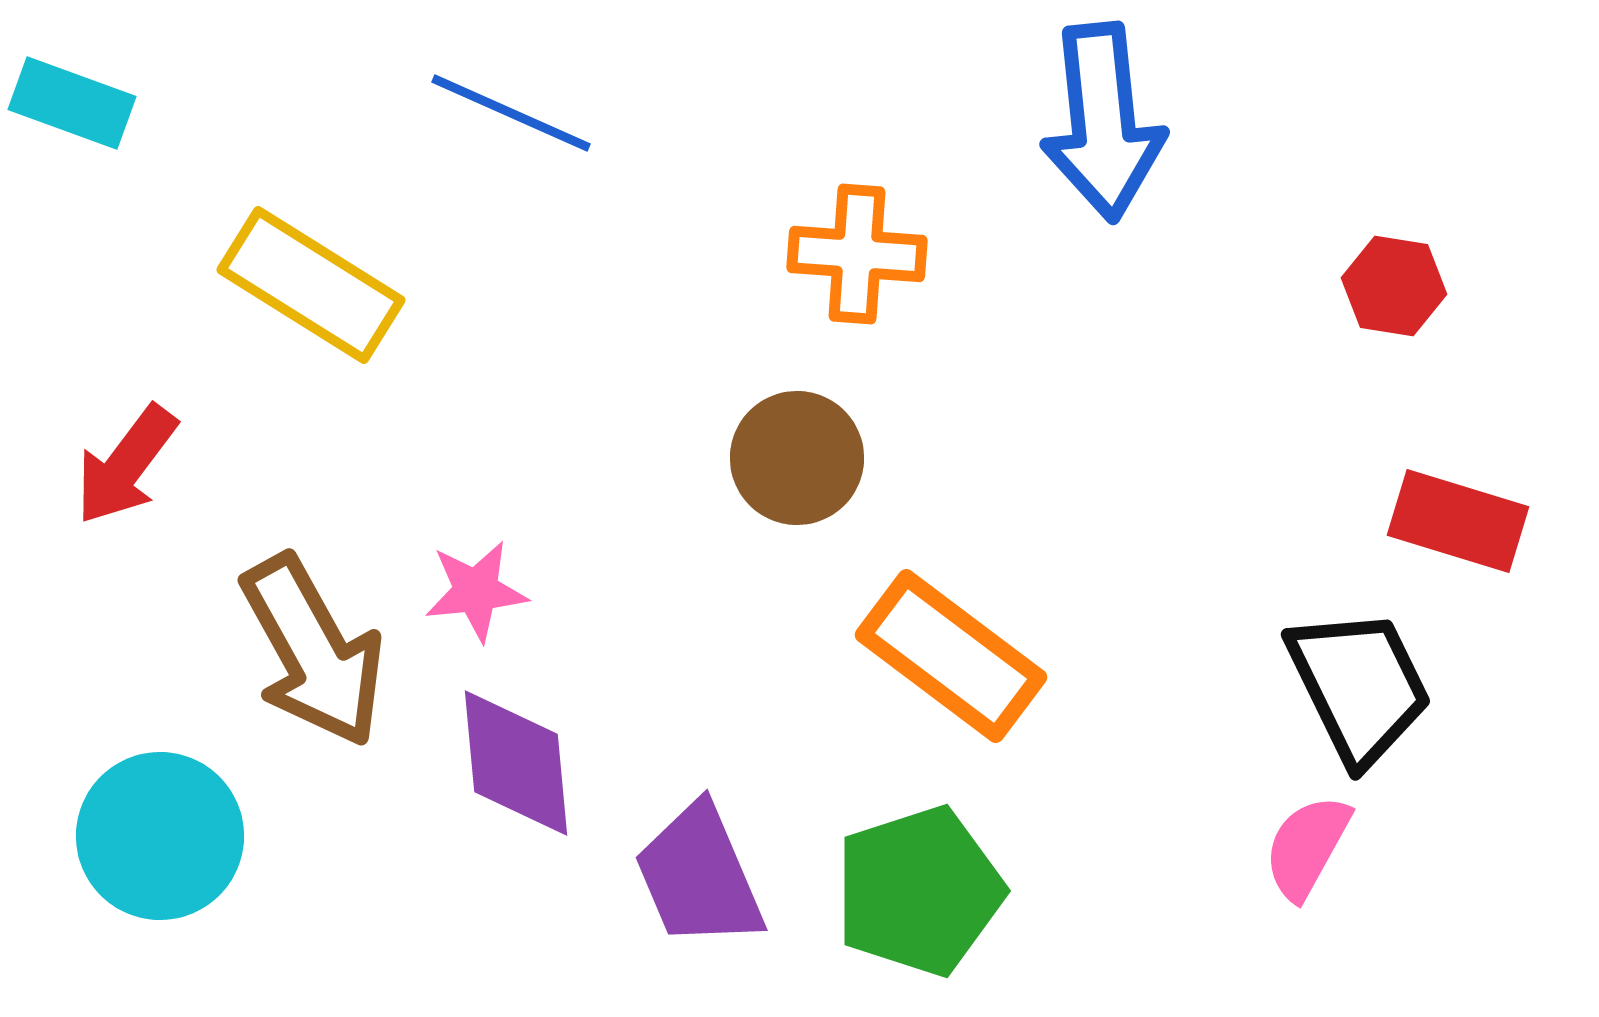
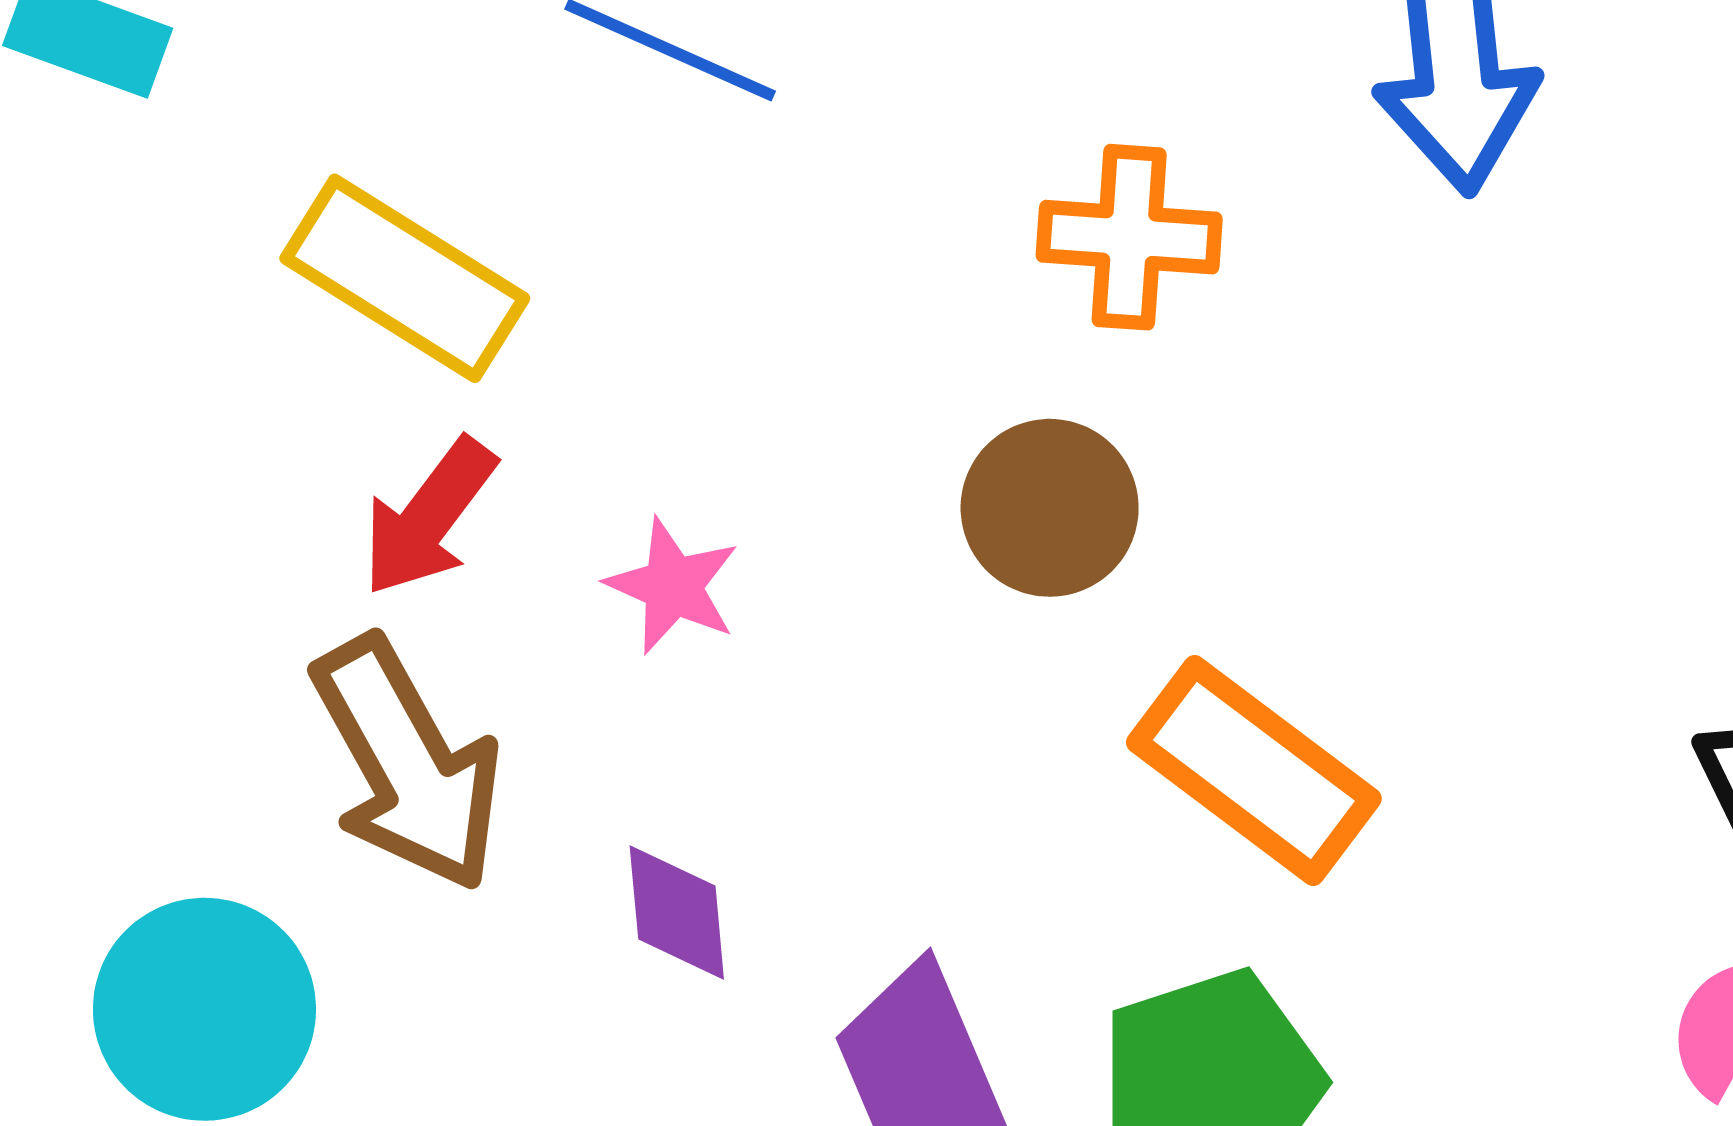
red arrow: (126, 465) -> (429, 517), moved
pink star: (476, 591) -> (673, 586), moved, turned 30
purple diamond: (516, 763) -> (677, 912), size x0.7

